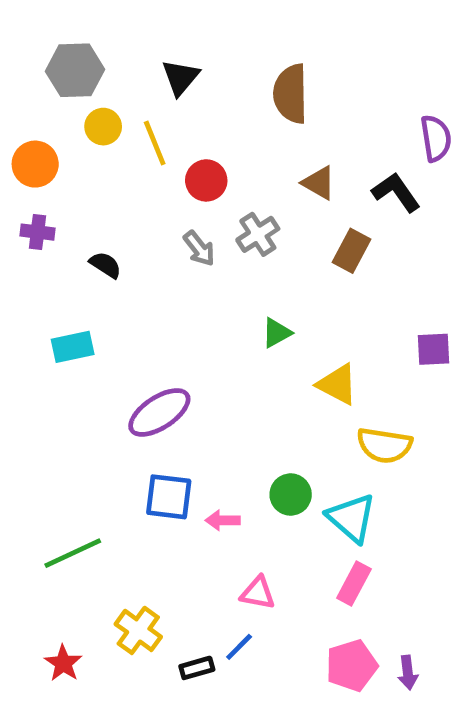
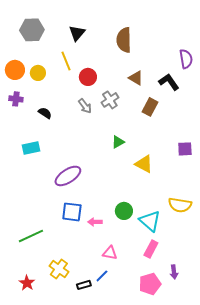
yellow circle: (103, 127) -> (38, 73), moved
yellow semicircle: (384, 445) -> (180, 205), moved
purple arrow: (408, 673) -> (174, 272), moved

